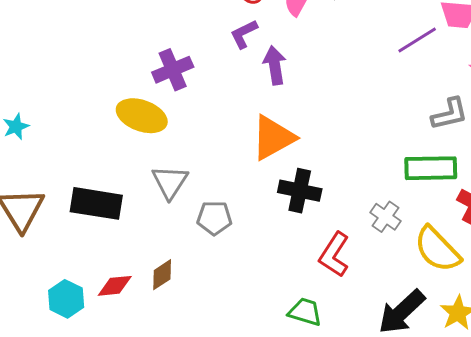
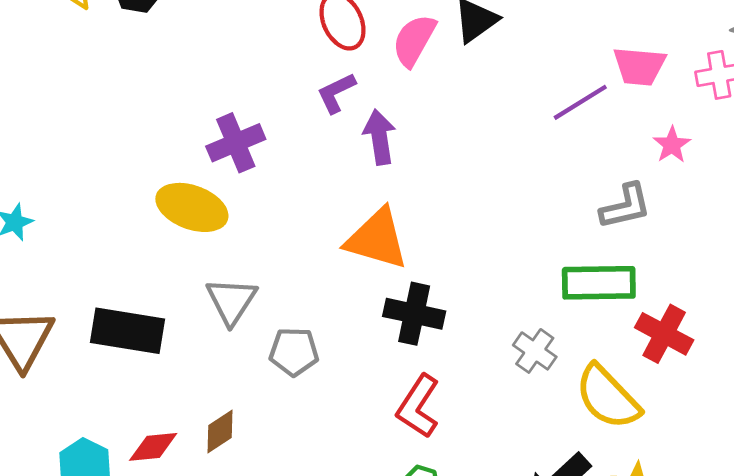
orange triangle: (273, 138) -> (377, 239), turned 45
red L-shape: (334, 255) -> (418, 406), moved

